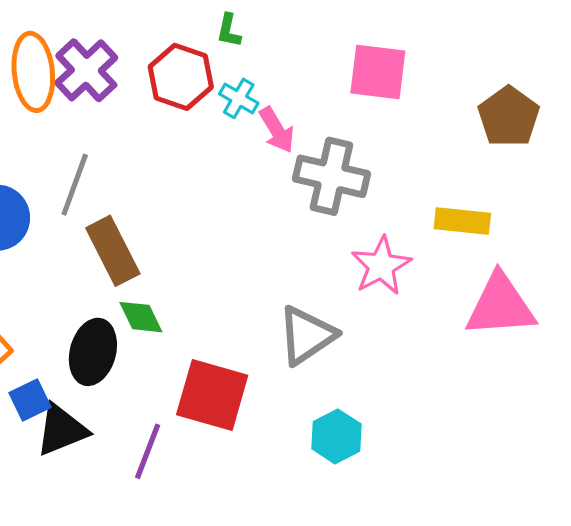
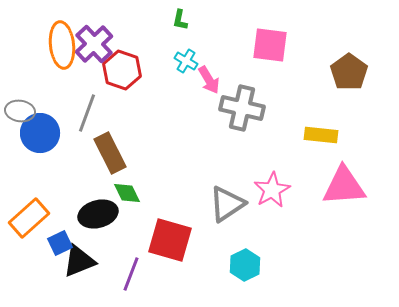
red hexagon: (181, 77) -> (122, 70), moved
pink star: (381, 266) -> (272, 190), moved
black ellipse: (93, 352) -> (98, 214), turned 60

